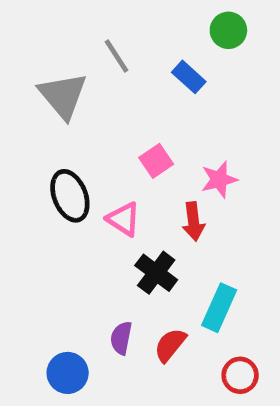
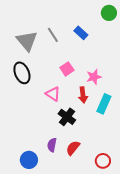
green circle: (228, 30) -> (109, 13), moved
gray line: (117, 56) -> (53, 35), moved
black ellipse: (70, 196) -> (22, 73), moved
cyan rectangle: (219, 308) -> (104, 104), moved

